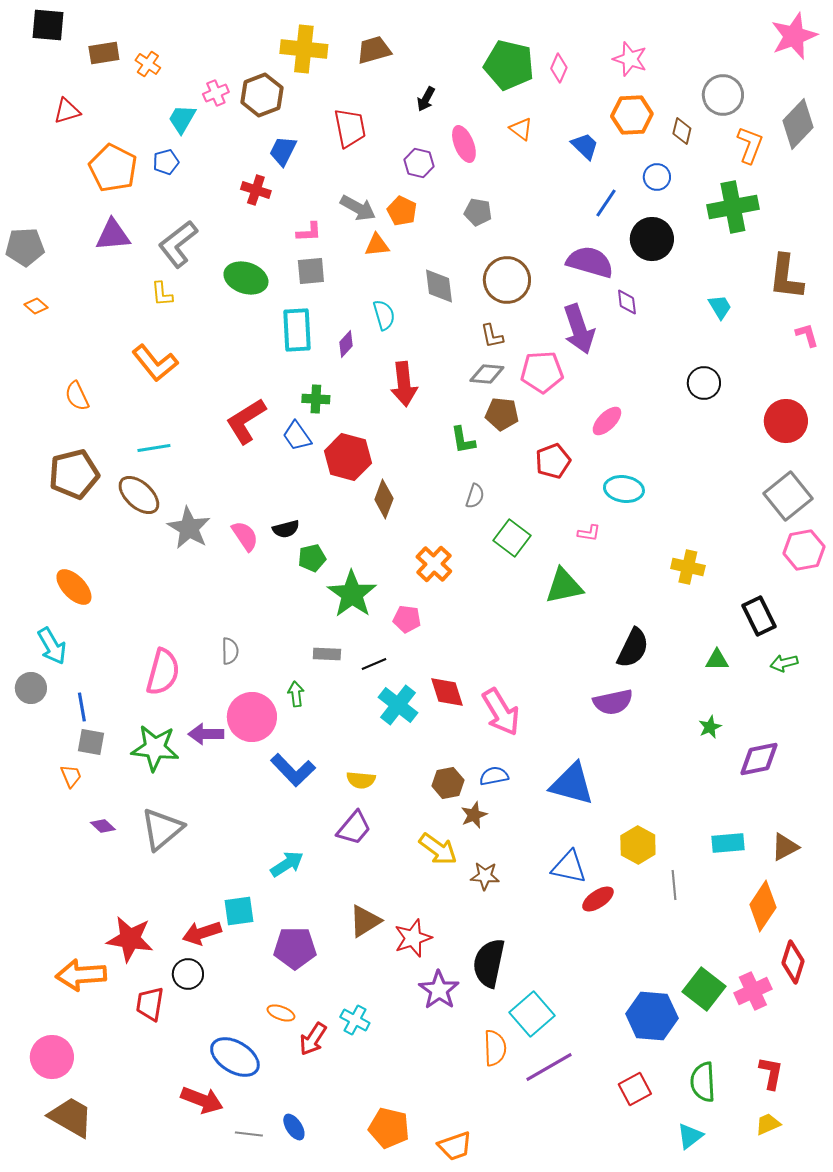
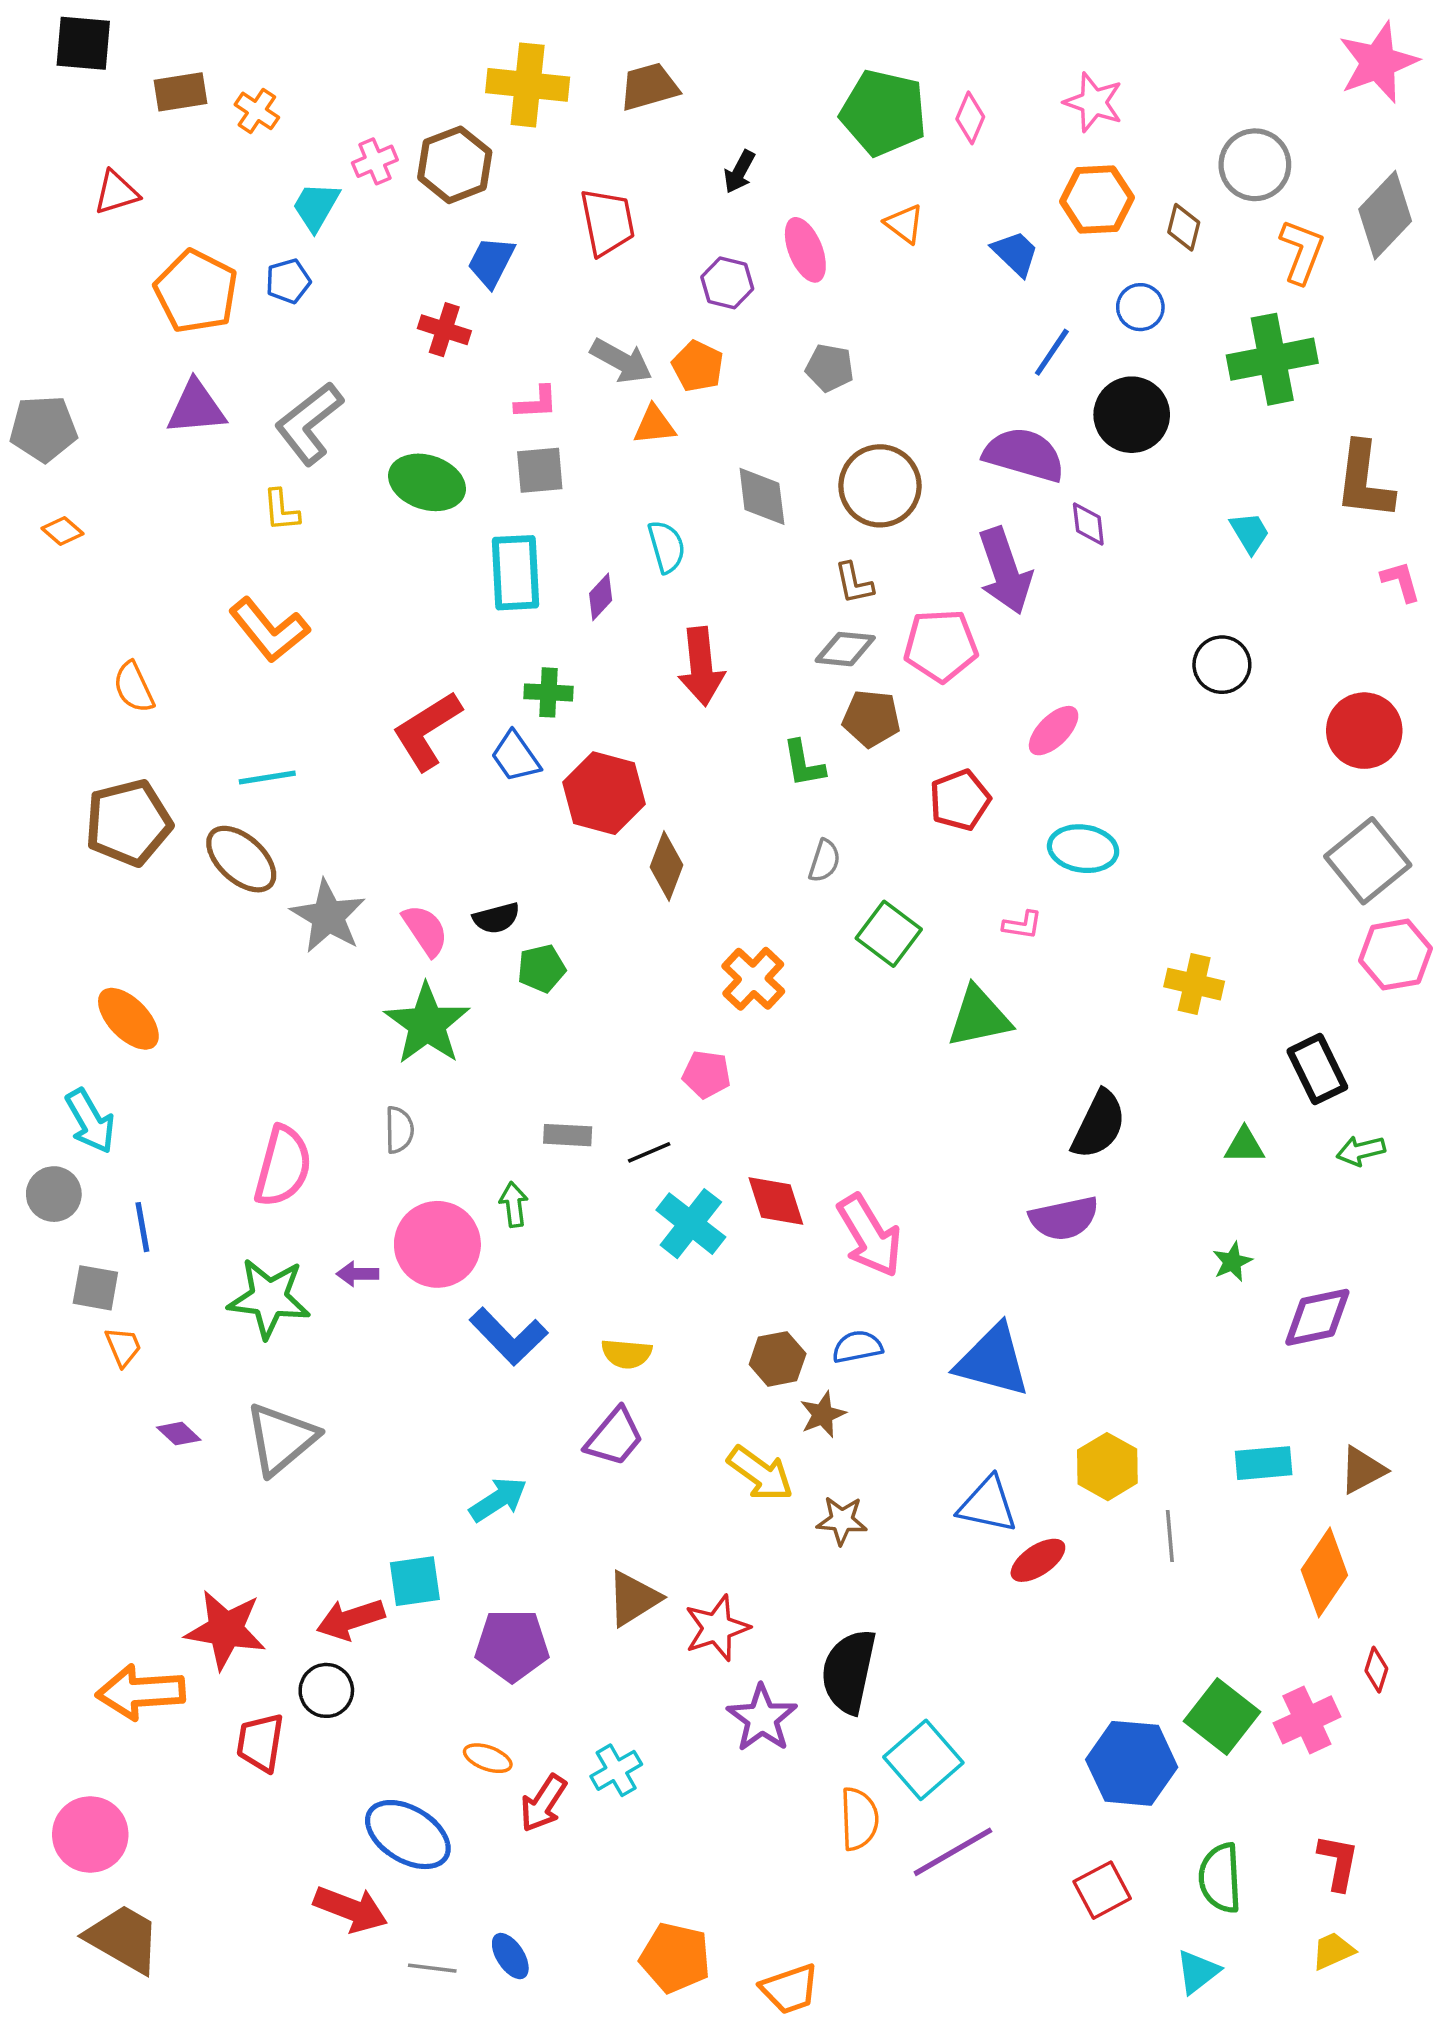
green star: (352, 594) -> (427, 1024), moved
purple arrow: (206, 734) -> (358, 1274), size x0.7
gray square: (91, 742) -> (95, 1288), moved
red diamond: (793, 962) -> (1376, 1670), size x0.6
cyan cross: (355, 1020) -> (616, 1770), turned 32

